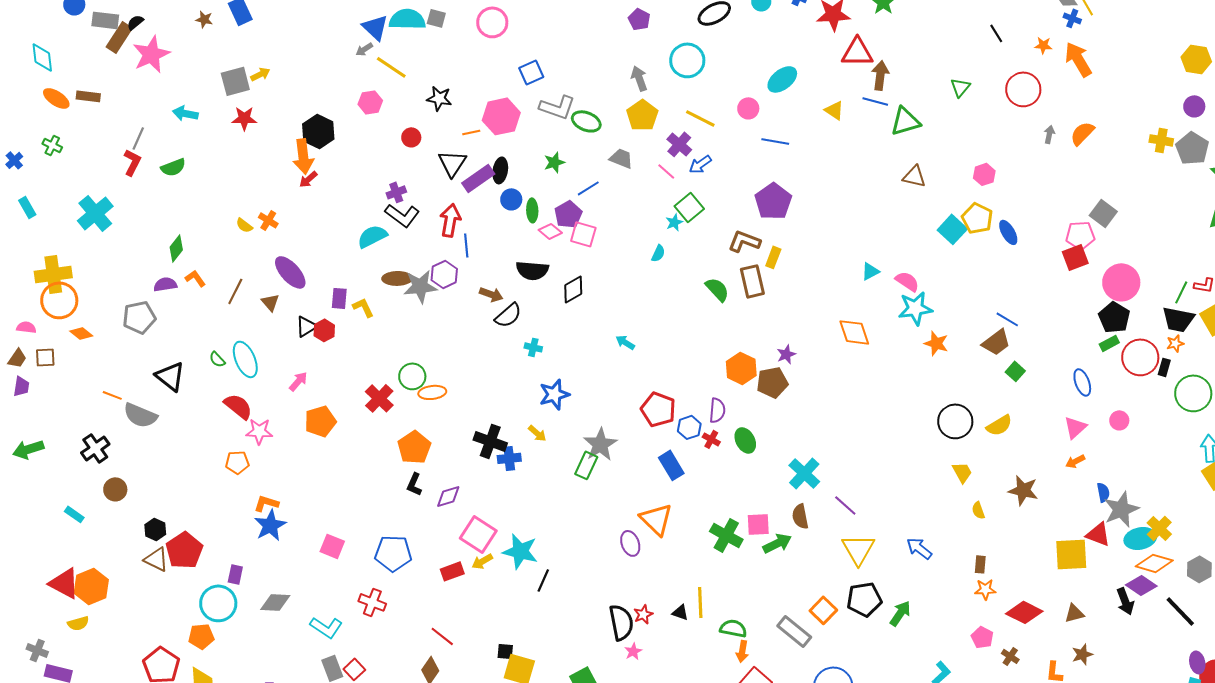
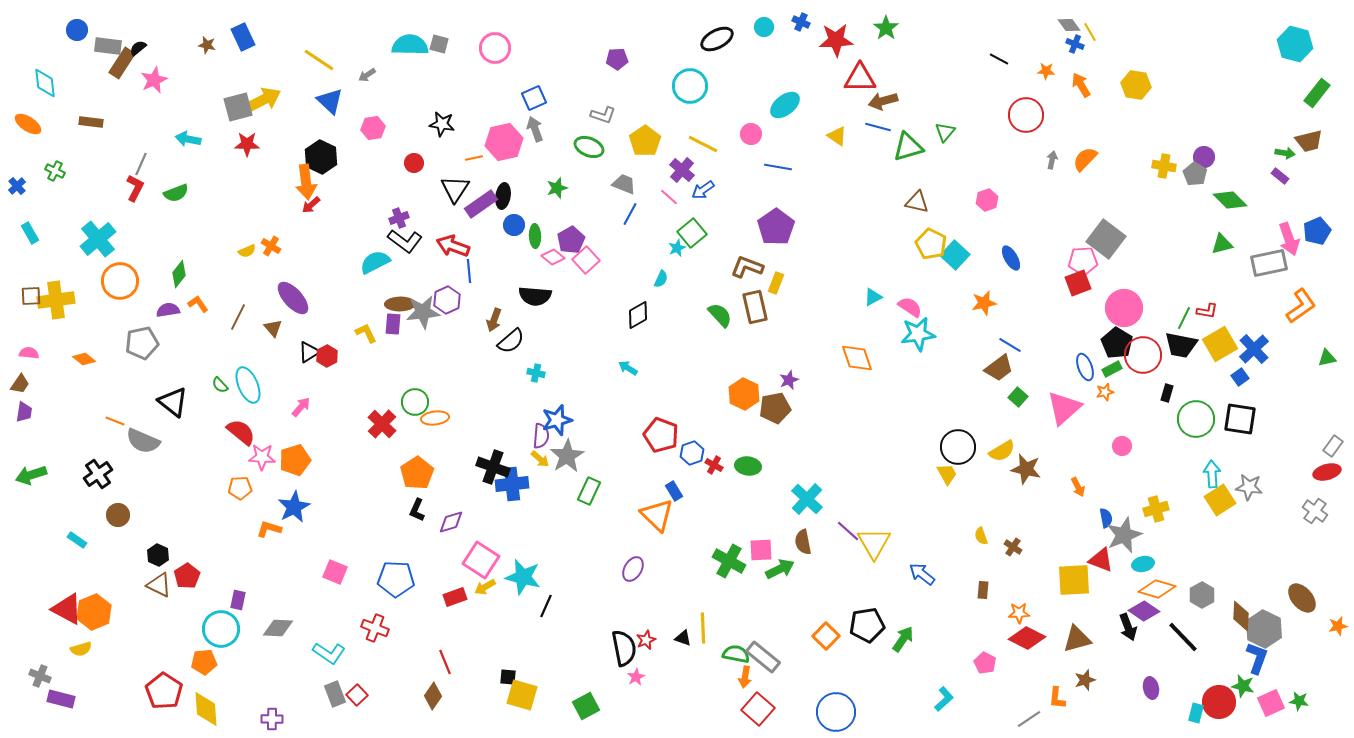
purple pentagon: (639, 19) -> (617, 59), moved, turned -30
blue triangle: (375, 27) -> (330, 101), moved
black line: (996, 33) -> (999, 59), turned -30
pink star: (151, 54) -> (154, 80), size x0.7
orange arrow: (1078, 59) -> (1081, 85), size x0.7
yellow hexagon: (1196, 59) -> (1136, 85), moved
yellow line: (391, 67) -> (319, 60), moved
yellow arrow: (260, 74) -> (263, 100), size x1.8
brown arrow: (880, 75) -> (883, 101), turned -112
gray arrow: (639, 78) -> (535, 129), moved
green triangle: (960, 87) -> (945, 132), moved
orange ellipse: (56, 98) -> (28, 124), moved
purple circle: (1194, 106) -> (1204, 157), moved
gray L-shape: (557, 107) -> (603, 115), moved, size x0.7
gray pentagon: (1192, 148) -> (1195, 174), size x0.7
blue line: (588, 188) -> (630, 214), moved, turned -30
gray square: (1103, 213) -> (1106, 239), size x1.4
yellow pentagon: (977, 218) -> (931, 244), moved
red arrow: (450, 220) -> (453, 246), turned -80
yellow semicircle: (244, 225) -> (247, 251), turned -60
pink square: (583, 234) -> (586, 260), turned 32
black diamond: (573, 289) -> (638, 315), moved
brown arrow: (491, 294) -> (494, 320), turned 90
purple rectangle: (339, 298) -> (393, 324), moved
orange circle: (59, 300) -> (120, 281), moved
orange star: (936, 343) -> (984, 303), moved, turned -30
orange star: (1175, 343) -> (1105, 392), moved
brown square: (45, 357) -> (31, 296), moved
red circle: (1140, 357) -> (1143, 355), moved
blue ellipse: (1082, 382) -> (1085, 367), moved
purple semicircle: (717, 410) -> (541, 436), moved
orange pentagon: (320, 421) -> (295, 460), moved
pink triangle: (1075, 427) -> (1064, 408), moved, size x1.5
green ellipse: (745, 440) -> (748, 466), turned -55
gray star: (600, 444) -> (567, 456), moved
blue cross: (509, 458) -> (512, 484), size x1.4
orange arrow: (1075, 461) -> (1078, 487), turned -90
blue rectangle: (671, 465) -> (674, 491), size x0.7
yellow trapezoid: (962, 472) -> (947, 474), moved
brown star: (1023, 490) -> (1026, 469), moved
orange triangle: (656, 519) -> (657, 515), moved
blue star: (270, 525) -> (294, 507), moved
yellow cross: (1159, 528) -> (1156, 509), moved, turned 30
cyan ellipse: (1140, 538) -> (1143, 564), size x0.7
purple ellipse: (630, 543) -> (633, 569), turned 50
yellow triangle: (858, 549) -> (874, 543), moved
red pentagon: (184, 550) -> (187, 576), size x0.7
orange star: (985, 589) -> (1019, 613), moved
brown triangle: (1074, 613) -> (1077, 639), size x1.4
gray rectangle: (794, 631) -> (763, 657), moved
red line: (442, 636) -> (445, 662), turned 30
brown cross: (1010, 656) -> (1013, 547), moved
purple ellipse: (1197, 662) -> (1151, 688), moved

